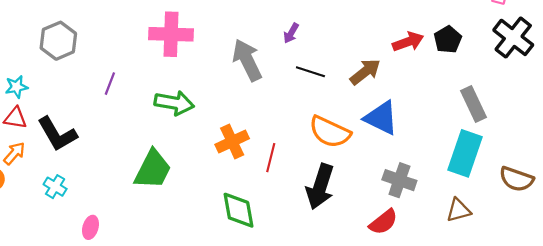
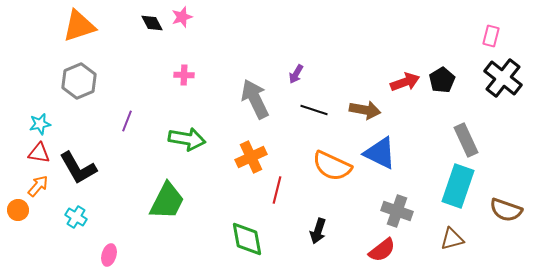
pink cross: (171, 34) -> (184, 75), size x0.5
brown arrow: (365, 72) -> (365, 110), turned 48
orange cross: (232, 142) -> (251, 157), moved
black arrow: (320, 187) -> (318, 231), moved, size x0.6

